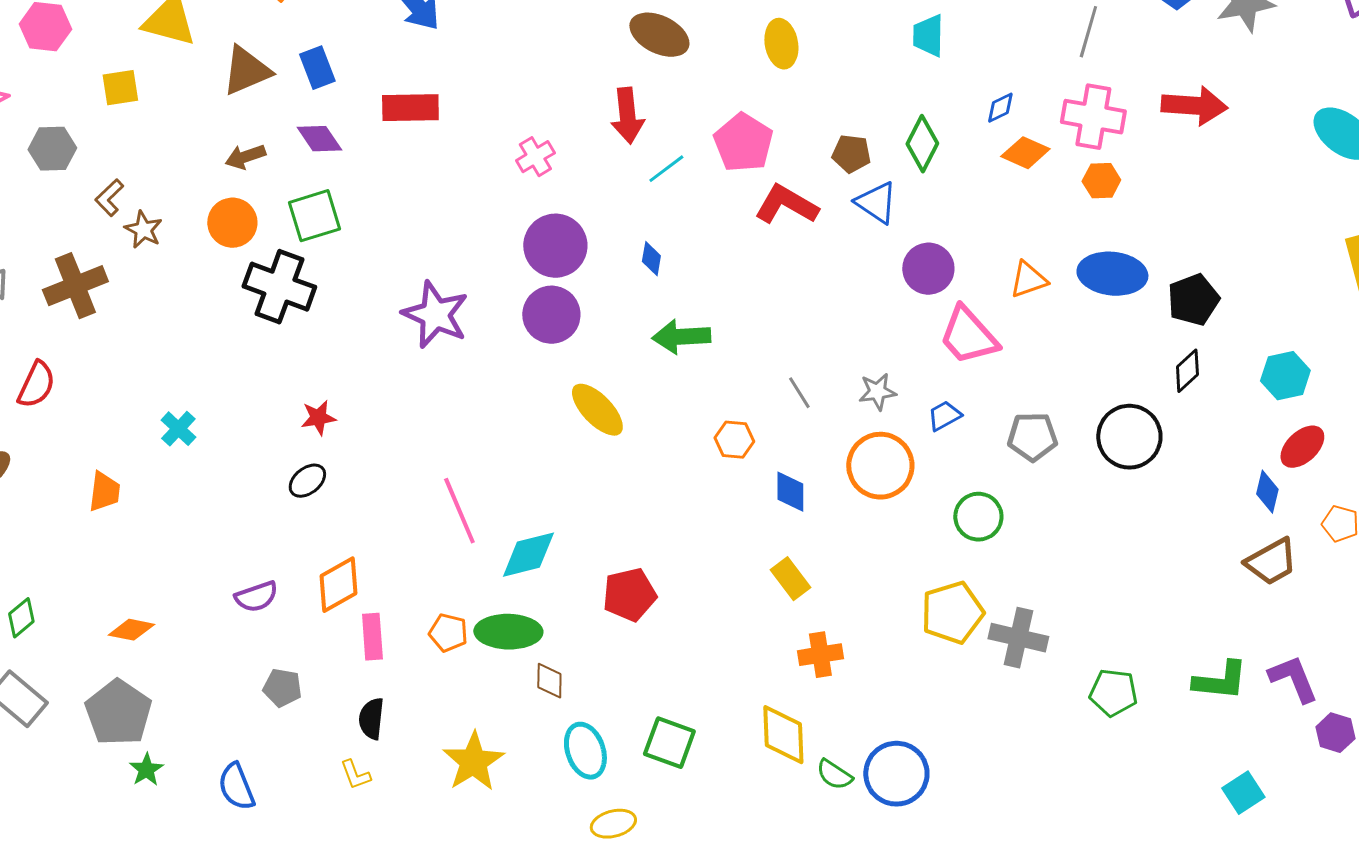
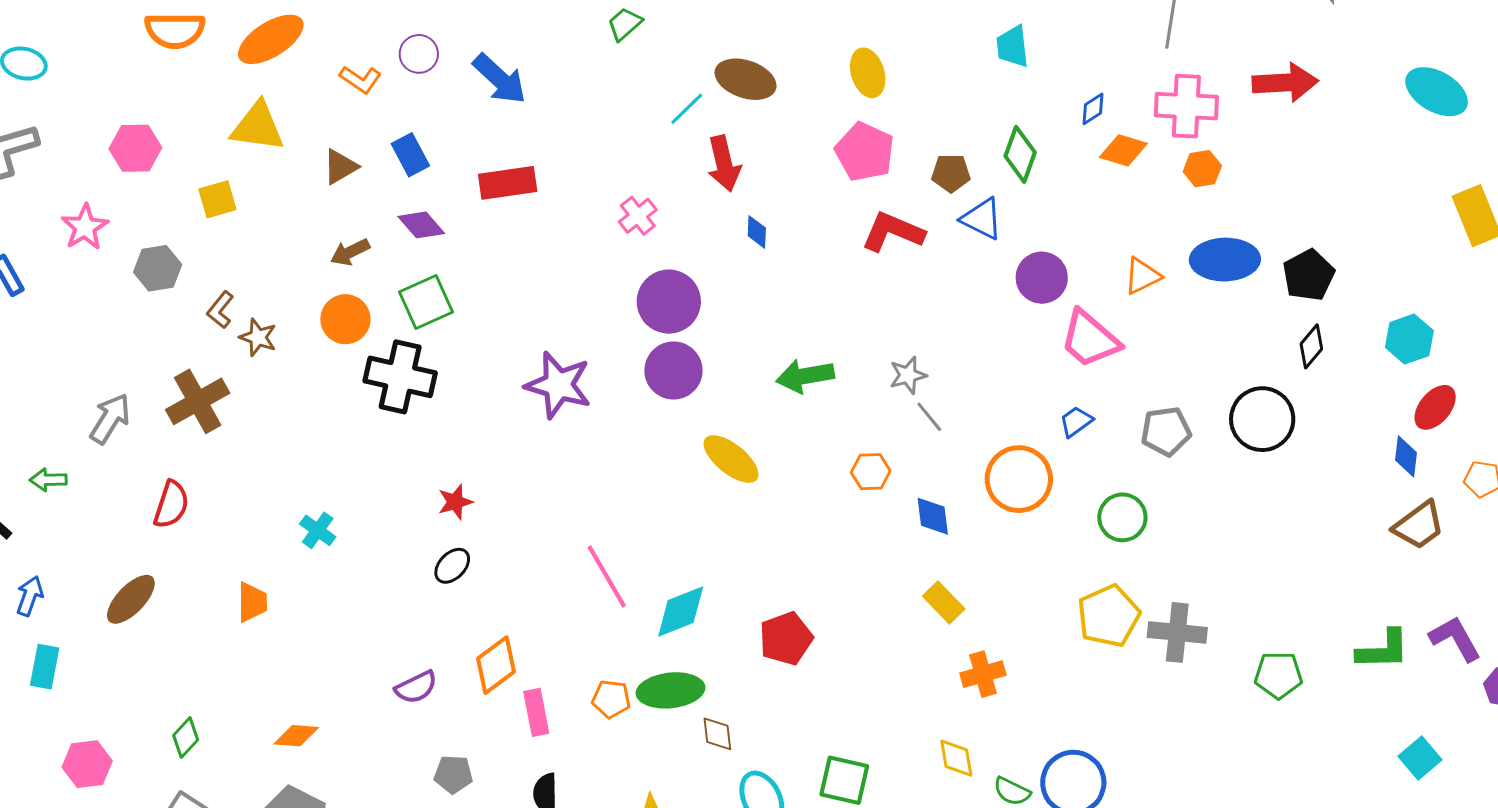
brown triangle: (246, 71) -> (340, 167), size x0.7
pink pentagon: (743, 143) -> (865, 152), moved
cyan line: (666, 169) -> (687, 109), moved
blue diamond: (651, 259) -> (757, 232), moved
gray star: (877, 392) -> (908, 375), moved
yellow diamond: (783, 735) -> (956, 758), size x0.7

